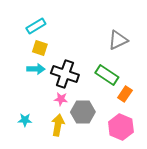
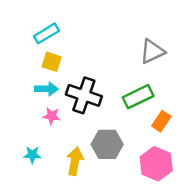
green rectangle: (107, 75) -> (138, 97), turned -60
pink star: (61, 99) -> (52, 116), moved

